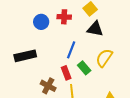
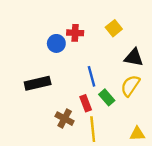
red cross: (64, 17) -> (75, 33), moved
black triangle: (95, 29) -> (134, 58), moved
blue line: (71, 50) -> (92, 76), turned -36

